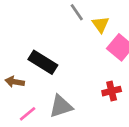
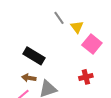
brown arrow: (15, 82) -> (29, 78), moved

